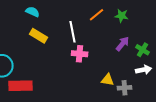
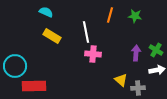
orange line: (97, 15) -> (110, 15), turned -35
purple arrow: (123, 44) -> (136, 53), moved, turned -35
yellow triangle: (108, 80) -> (121, 80), turned 32

